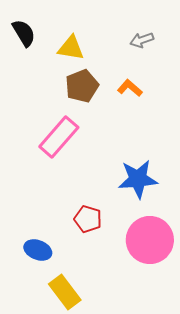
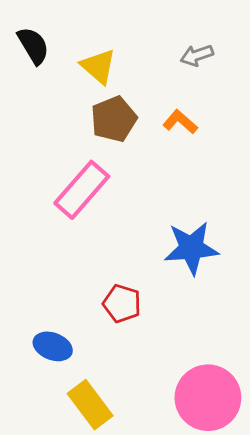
yellow triangle: (71, 48) -> (98, 66), turned 32
pink circle: (150, 240) -> (208, 398), moved

